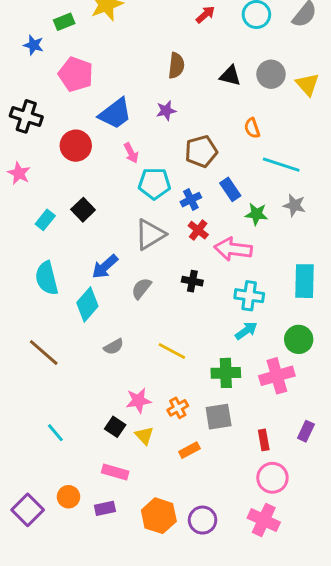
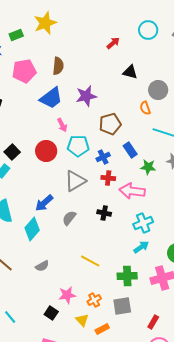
red arrow: (205, 14) -> (113, 43), moved
brown semicircle: (176, 65) -> (58, 66), moved
pink pentagon: (76, 74) -> (24, 71), turned -30
gray circle: (271, 74) -> (158, 90), moved
purple star: (166, 111) -> (86, 96), size x1.5
red circle: (76, 146) -> (46, 151), moved
black square: (83, 210) -> (12, 152), moved
red cross: (198, 230) -> (108, 178), turned -32
cyan cross: (249, 296) -> (143, 223), turned -30
gray semicircle: (114, 347) -> (42, 266), moved
yellow triangle: (144, 436) -> (82, 320), moved
red rectangle: (264, 440) -> (153, 322), turned 40

